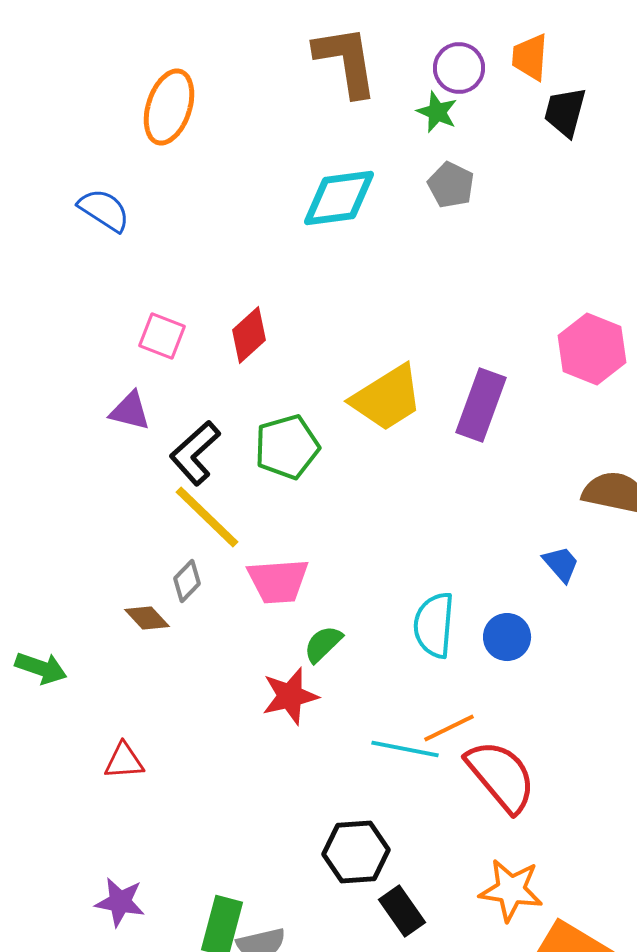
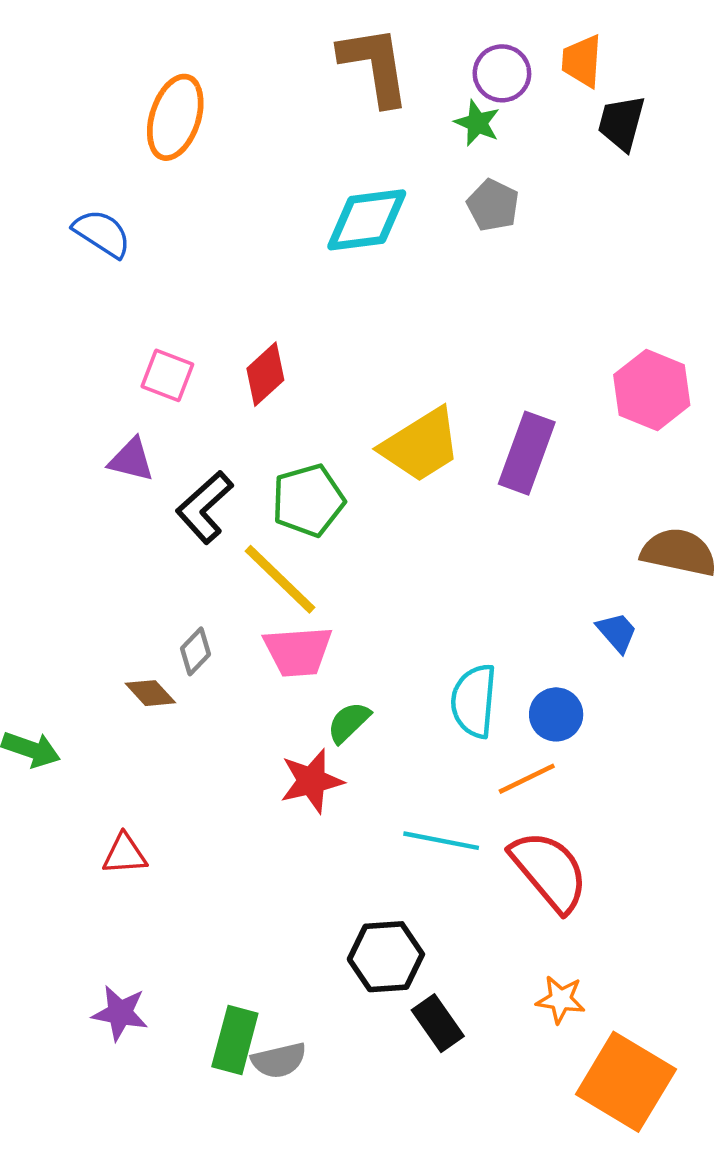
yellow line: (207, 517) -> (280, 579), moved
orange line: (449, 728) -> (527, 779), moved
orange star: (511, 890) -> (561, 1000), size x0.7

